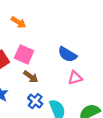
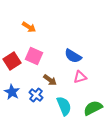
brown arrow: (31, 77) -> (50, 80), moved
blue cross: (35, 101) -> (36, 95), moved

